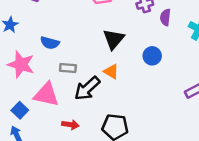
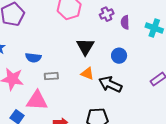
black arrow: (87, 88) -> (110, 84), moved, turned 75

